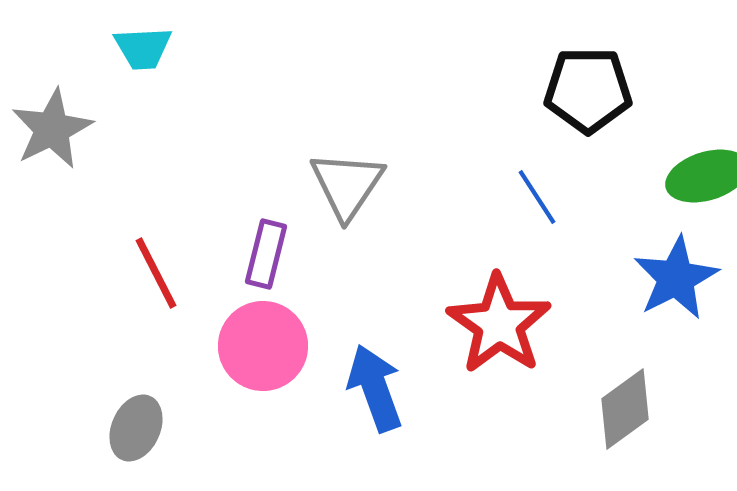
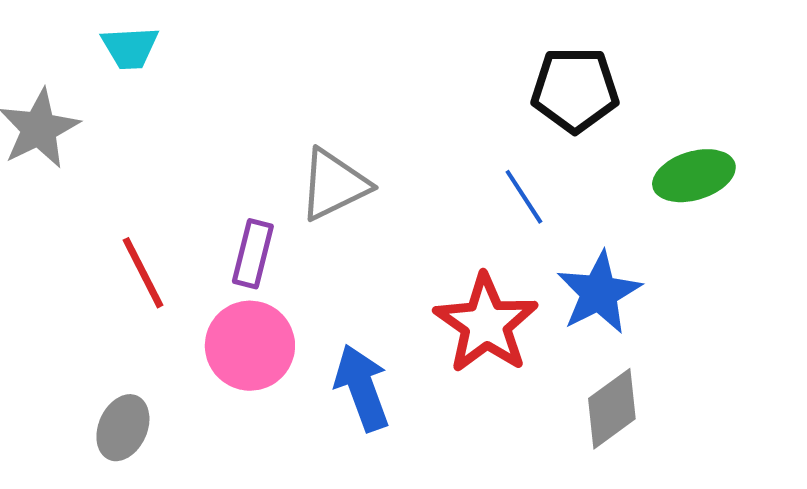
gray triangle: (347, 185) -> (334, 185), turned 30
blue star: (676, 278) -> (599, 293), moved

